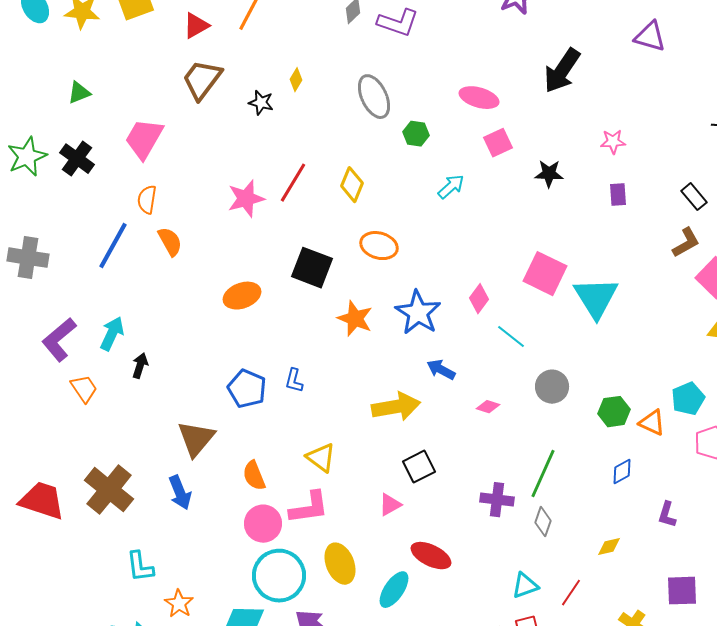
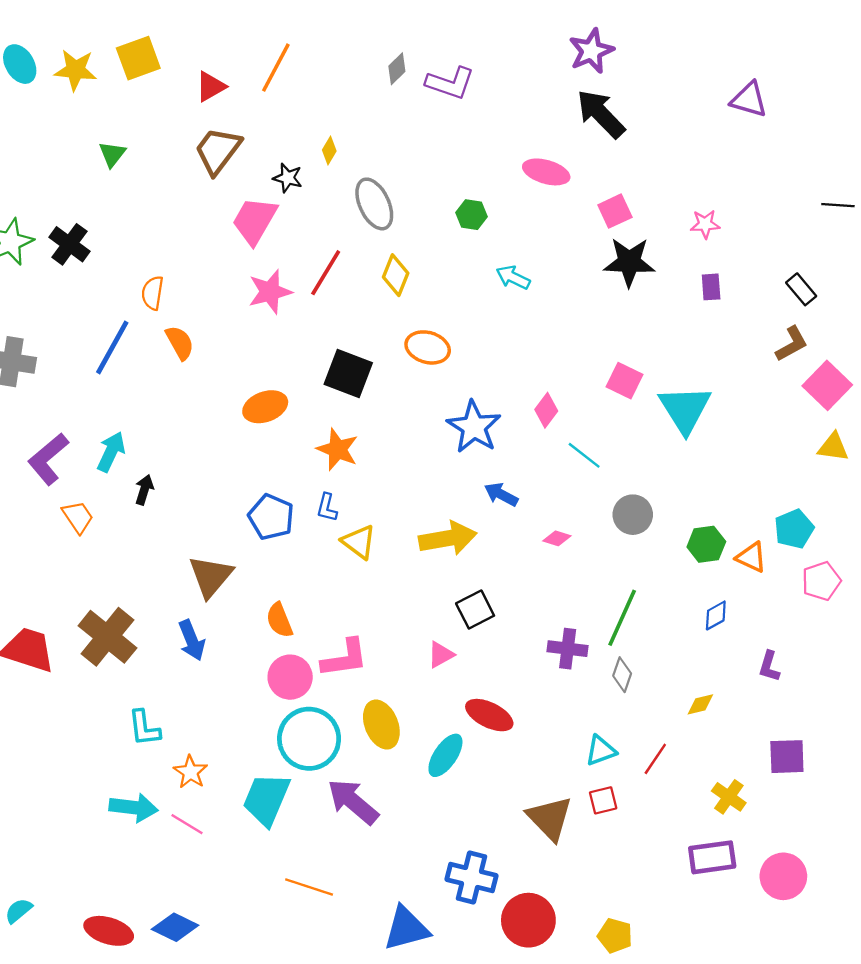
black arrow: (562, 71) -> (601, 114), moved, turned 102
green triangle: (79, 93) -> (112, 154), moved, turned -30
gray ellipse: (374, 97) -> (374, 204), moved
pink trapezoid: (144, 139) -> (255, 221), moved
pink square: (498, 143) -> (615, 211), moved
black star: (549, 174) -> (629, 262), size x1.5
cyan arrow: (451, 187) -> (513, 277), turned -112
pink square: (545, 274) -> (624, 381), size x0.7
orange star: (355, 319) -> (338, 449), moved
yellow triangle: (321, 458) -> (359, 542), moved

